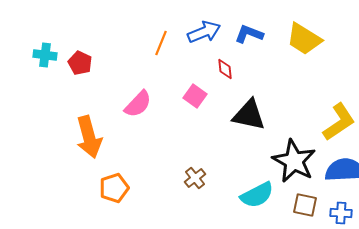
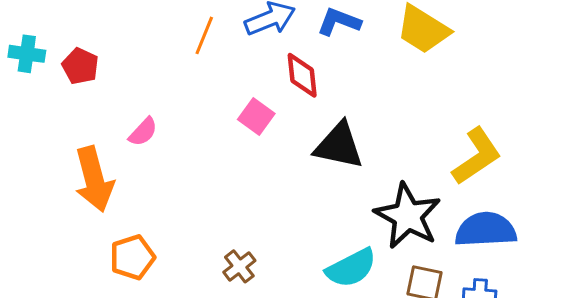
red diamond: (225, 69) -> (302, 75), size x1.4
pink semicircle: (138, 104) -> (143, 132), moved, size x0.7
brown cross: (195, 178) -> (239, 266), moved

